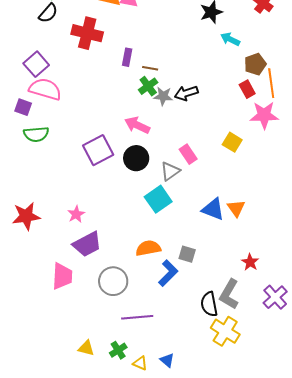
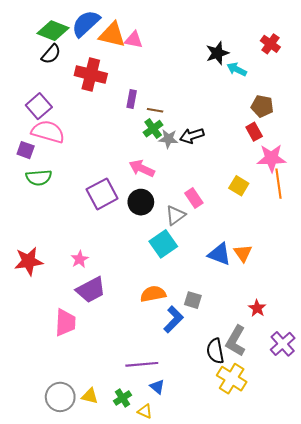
cyan arrow: (230, 39) -> (237, 69), moved
brown pentagon: (255, 64) -> (262, 106), turned 30
orange line: (271, 83) -> (279, 184), moved
gray circle: (113, 281) -> (60, 397), moved
blue triangle: (167, 360) -> (157, 387), moved

